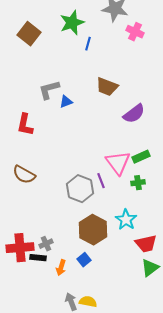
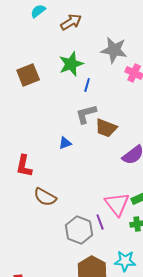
brown square: (29, 34) -> (28, 75), turned 30
gray L-shape: (49, 90) -> (86, 114), moved
brown semicircle: (24, 175) -> (45, 197), moved
cyan star: (126, 220) -> (125, 261), turned -30

